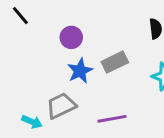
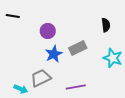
black line: (20, 16) -> (13, 16), turned -40

